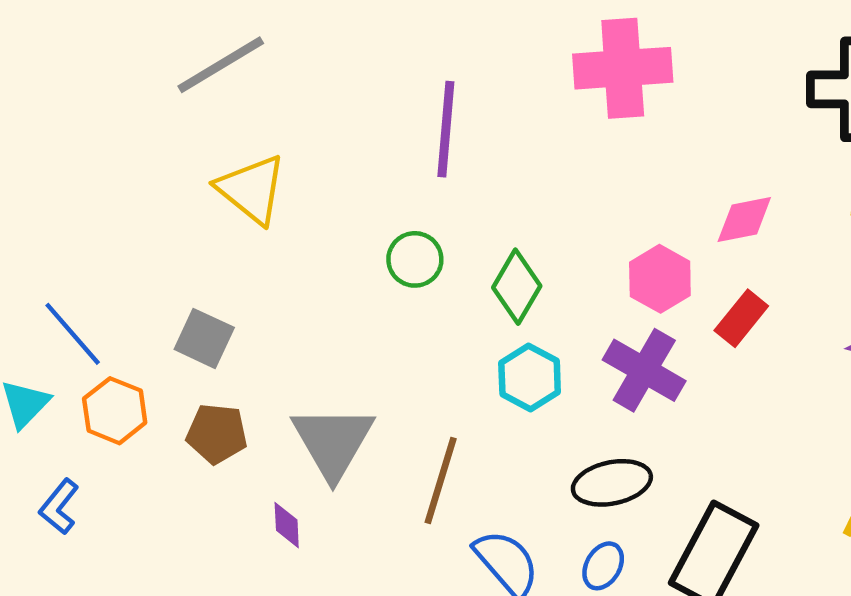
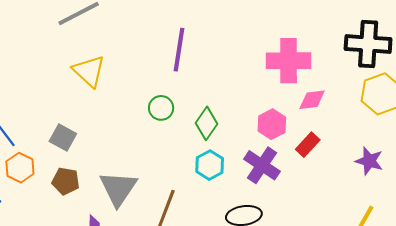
pink cross: (623, 68) -> (289, 61), moved

